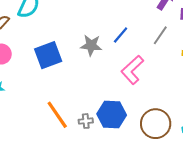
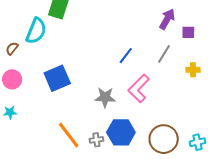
gray star: (91, 45) -> (105, 97), moved

